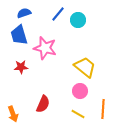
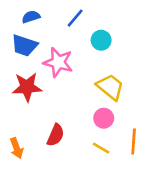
cyan circle: (78, 20) -> (101, 40), moved
blue trapezoid: (19, 35) -> (24, 45), turned -55
red star: (21, 67) -> (27, 87), size x1.6

